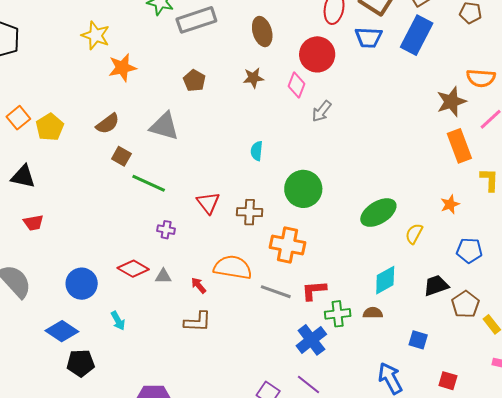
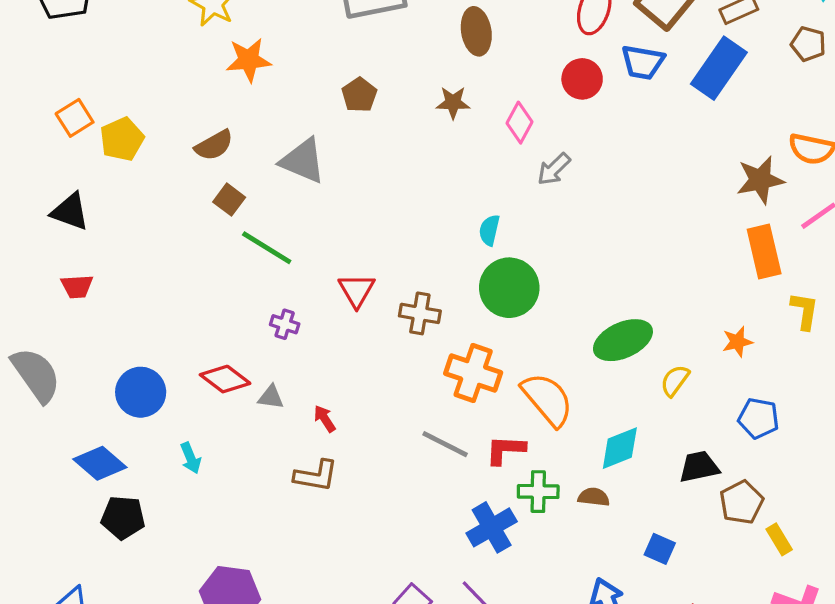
red circle: (317, 54) -> (582, 79), moved, size x0.7
cyan semicircle: (257, 151) -> (489, 230), moved
orange semicircle: (233, 267) -> (547, 399), moved, turned 33

